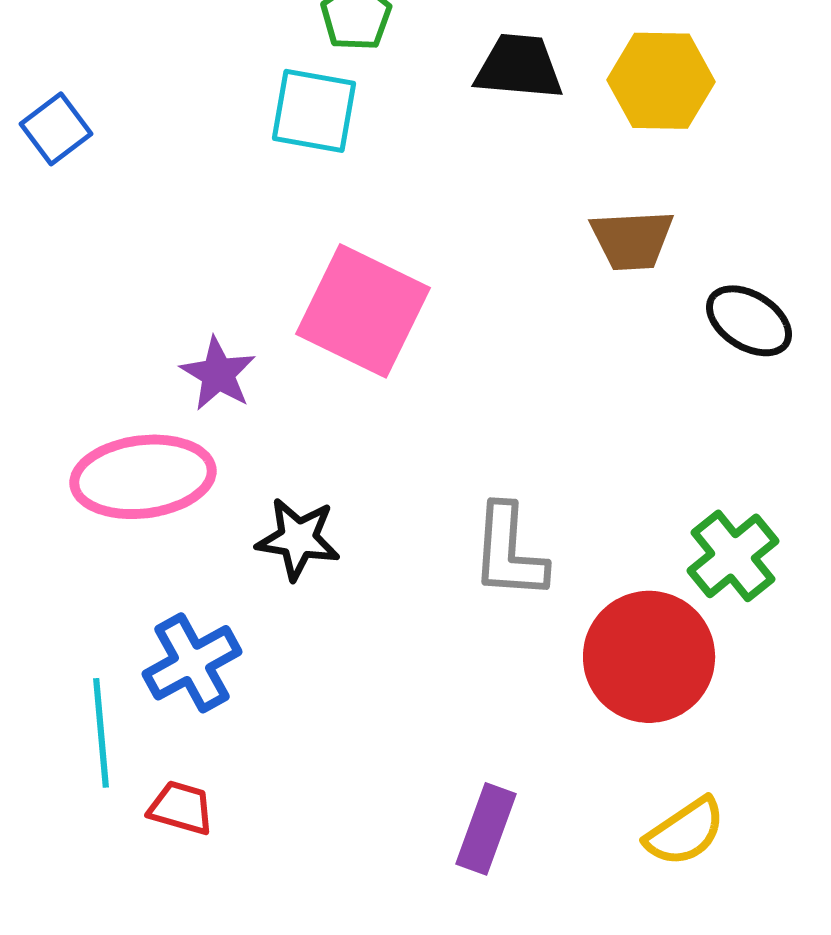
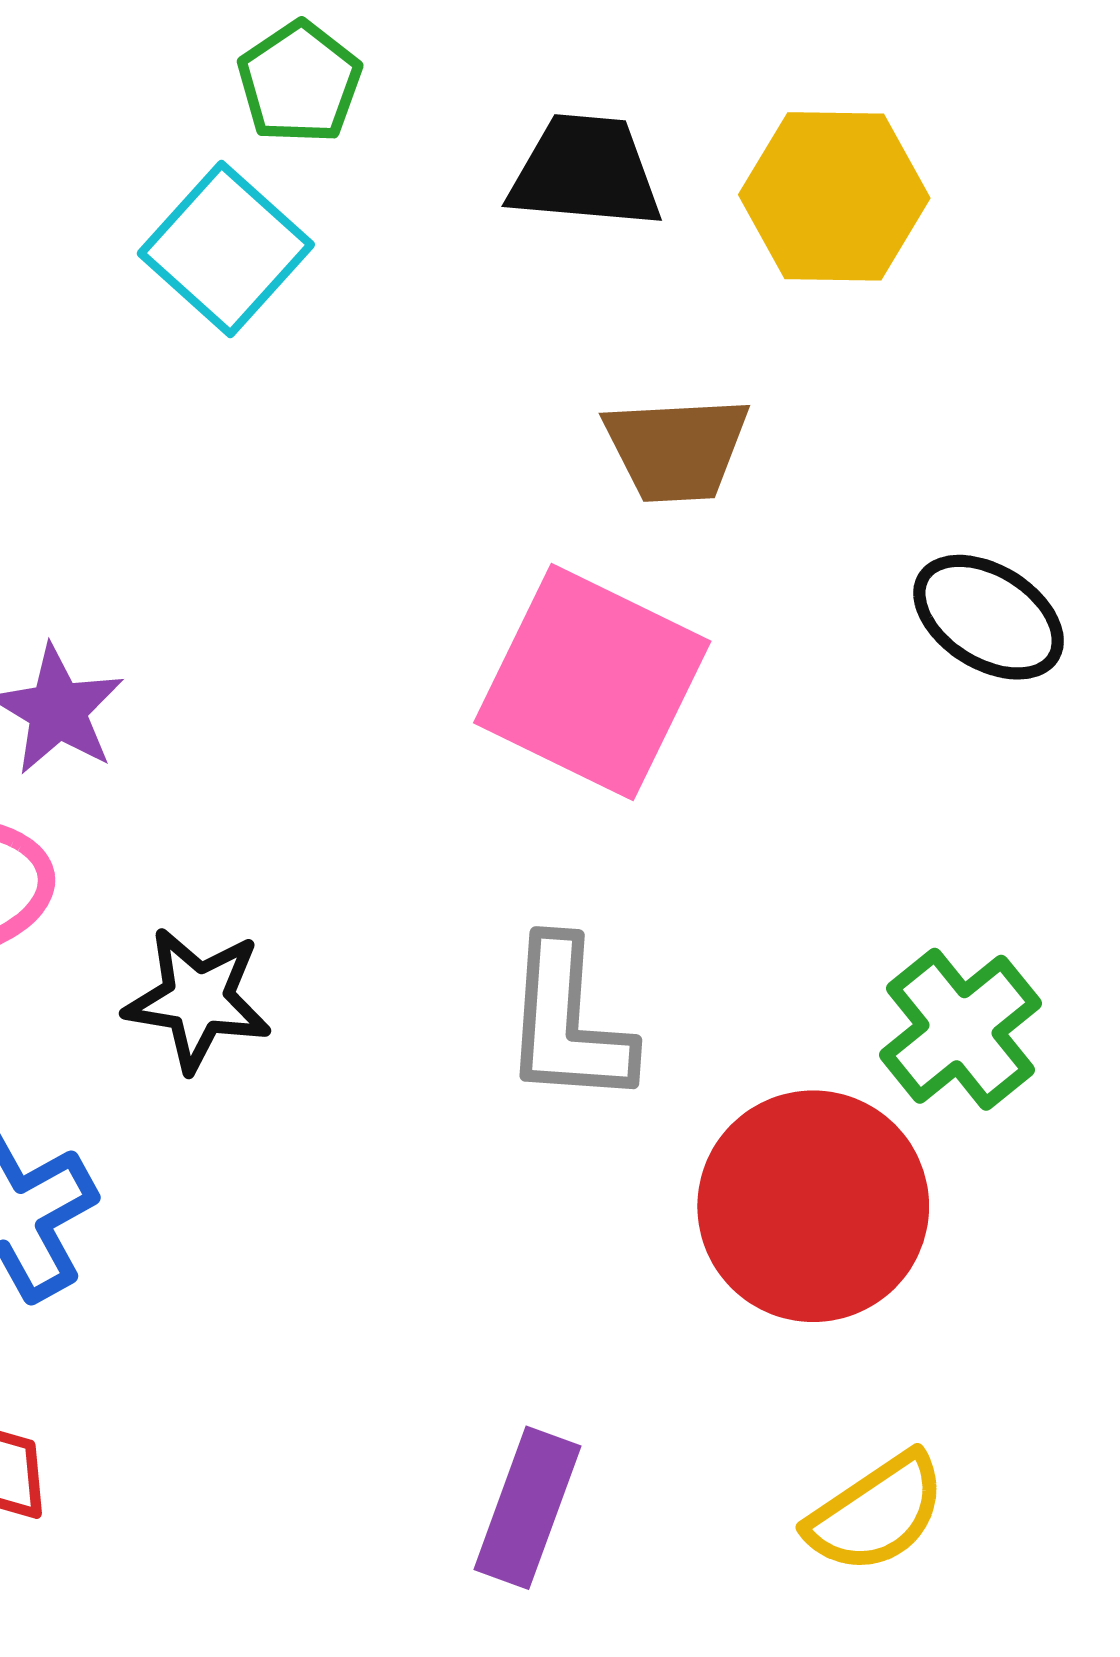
cyan square: (314, 111) -> (226, 249), turned 32
brown trapezoid: (632, 240) -> (676, 449), moved
pink square: (363, 311) -> (592, 682), moved

